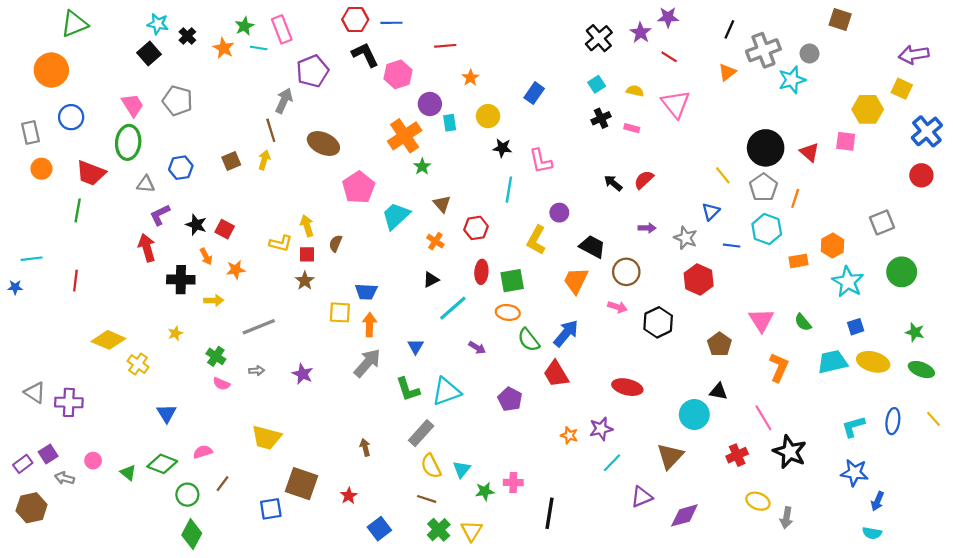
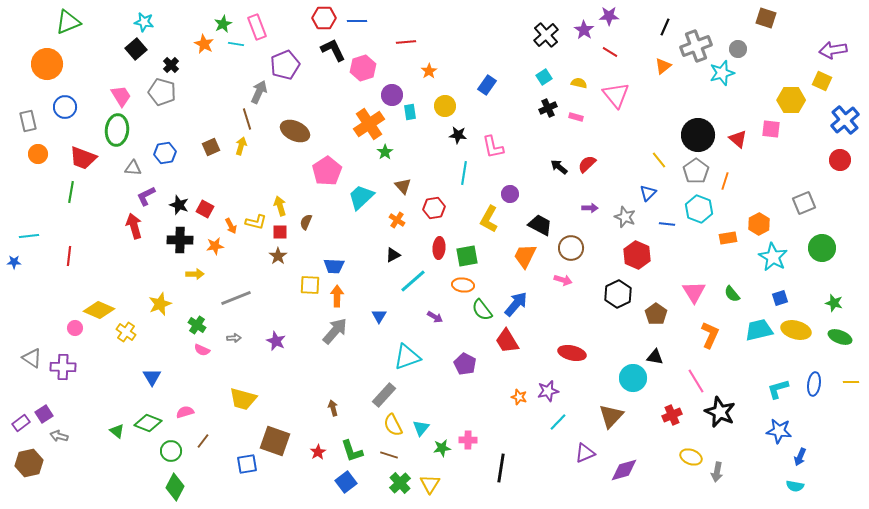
black cross: (187, 36) -> (171, 65), moved
orange arrow: (206, 257) -> (231, 226), moved
black cross: (181, 280) -> (180, 240), moved
black hexagon: (658, 322) -> (618, 294), moved
yellow star: (175, 333) -> (160, 304), size x1.6
green L-shape: (408, 389) -> (352, 451), moved
yellow line: (933, 419) -> (851, 382), turned -49
pink circle: (93, 461) -> (75, 328), moved

